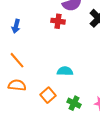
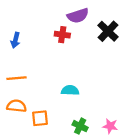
orange line: (17, 60) -> (17, 78), turned -54
orange square: (48, 95) -> (40, 118), moved, turned 35

